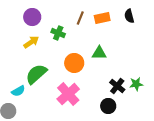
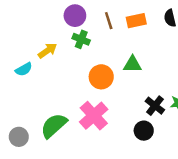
purple circle: (32, 17) -> (75, 16), moved
brown line: (80, 18) -> (109, 21), turned -40
green semicircle: (36, 74) -> (54, 126), moved
cyan semicircle: (18, 91) -> (24, 69), moved

